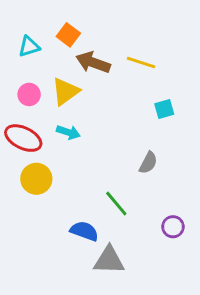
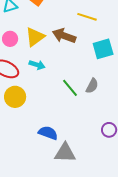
brown arrow: (93, 62) -> (64, 36), moved
cyan square: (164, 109) -> (103, 49), size x1.5
green line: (116, 203) -> (70, 88), moved

